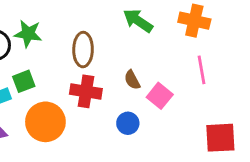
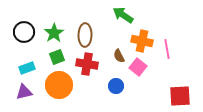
orange cross: (194, 21) -> (142, 41), moved
green star: (28, 34) -> (54, 33), moved, turned 30
green square: (24, 81) -> (57, 57), moved

